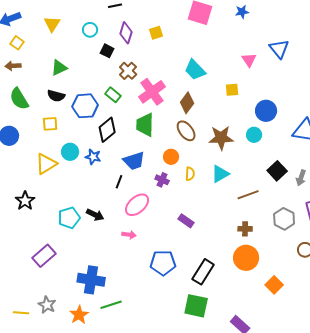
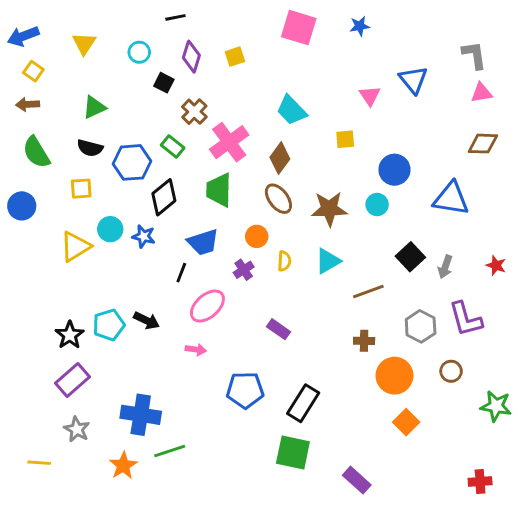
purple cross: (162, 180) -> (244, 270), turned 32
black star: (25, 201) -> (70, 335), moved
orange circle: (246, 258) -> (394, 376), moved
gray star: (47, 305) -> (77, 429), moved

